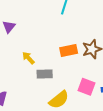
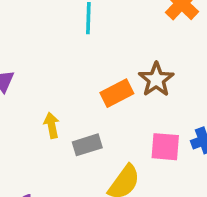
yellow arrow: (28, 58) -> (52, 125), turned 48

